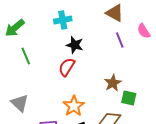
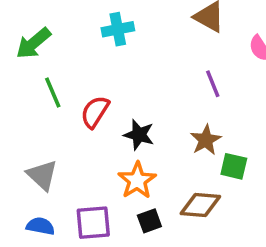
purple line: (120, 40) -> (213, 84), moved
black star: (75, 45) -> (139, 135), moved
red semicircle: (67, 67) -> (95, 112), moved

